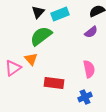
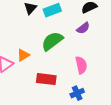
green semicircle: (41, 36) -> (52, 41), moved
orange triangle: (31, 59) -> (23, 55), turned 40

